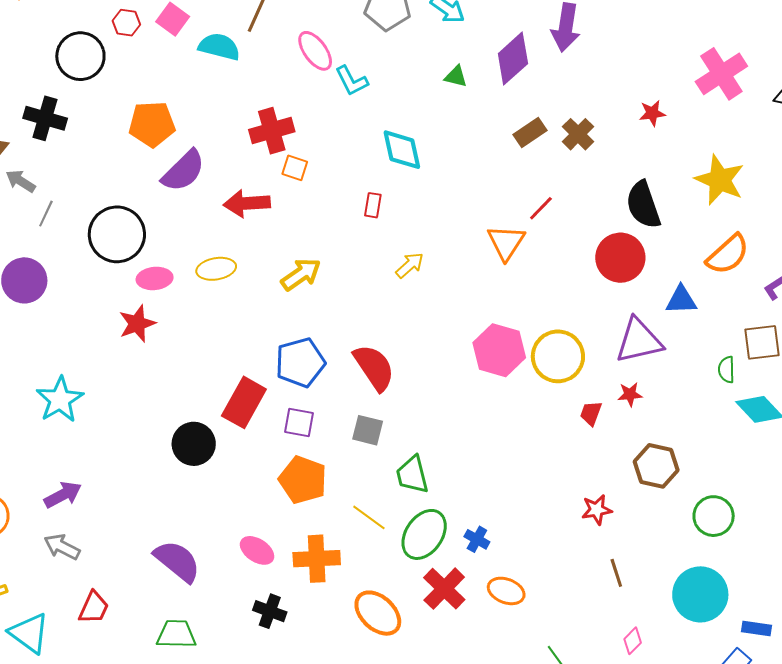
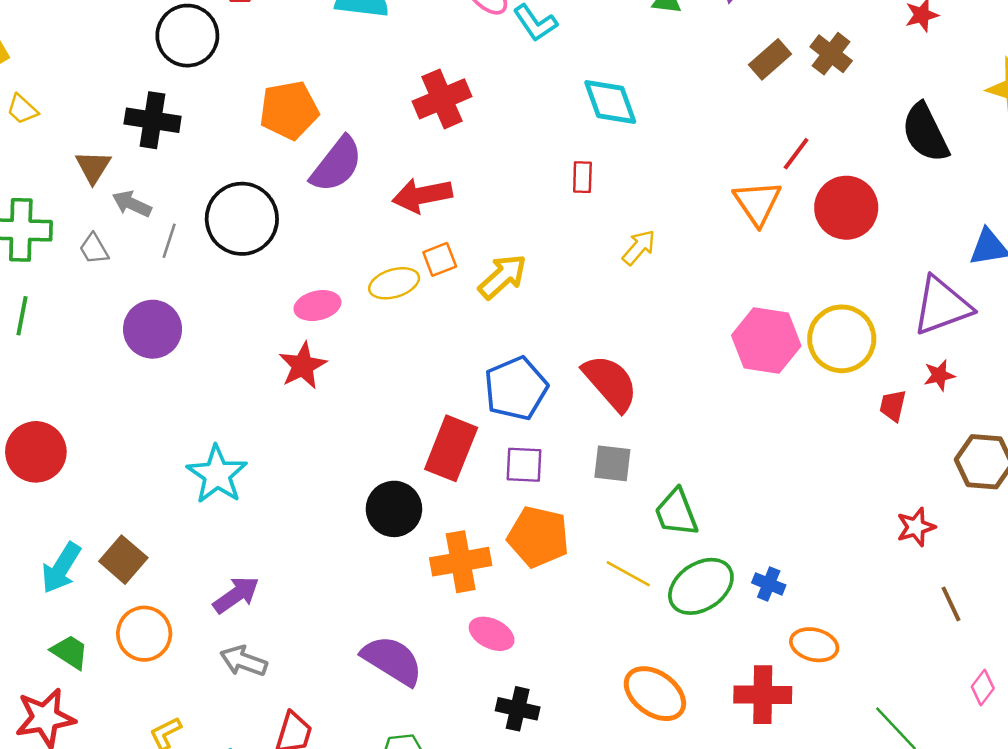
orange square: (295, 168) -> (440, 259), moved, turned -32
black circle: (117, 234) -> (242, 219), moved
red circle: (620, 258) -> (846, 208), moved
green ellipse: (424, 534) -> (701, 586), turned 30
orange cross: (317, 559) -> (461, 562), moved
red cross: (444, 589) -> (763, 695), moved, turned -36

